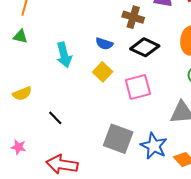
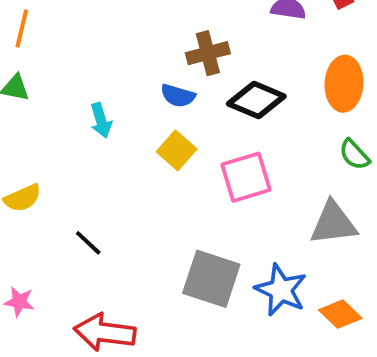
brown cross: (133, 17) -> (208, 53), moved, turned -30
cyan arrow: (64, 55) -> (101, 120), size x0.7

